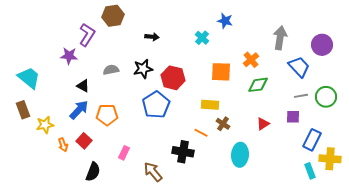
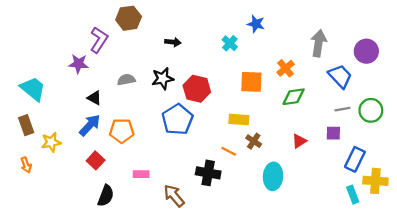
orange arrow: (63, 145) -> (26, 165), moved
pink rectangle: (124, 153) -> (141, 174), turned 64

